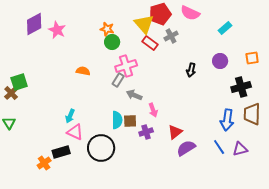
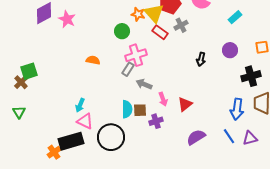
orange star: (107, 29) -> (138, 14), moved
red triangle: (175, 132) -> (185, 104), moved
black rectangle: (61, 152) -> (71, 141), size x1.4

